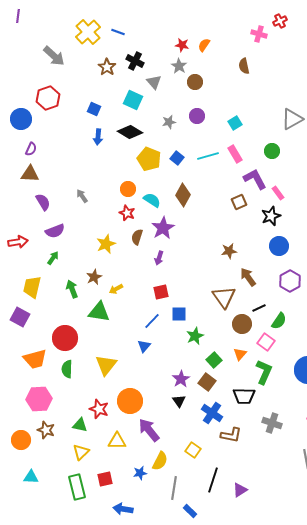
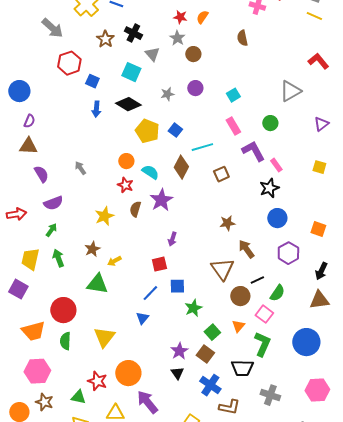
red hexagon: (48, 98) -> (69, 63), moved
cyan line: (208, 156) -> (202, 147), moved
brown square: (239, 202) -> (221, 174), moved
purple arrow: (159, 258) -> (172, 239), moved
green arrow: (72, 289) -> (58, 258), moved

